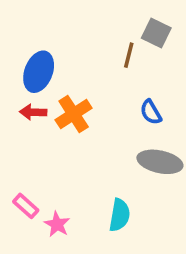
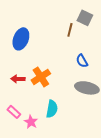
red arrow: (33, 112) -> (18, 79), moved
orange cross: (74, 114) -> (41, 77), moved
cyan semicircle: (120, 215) -> (52, 109), moved

